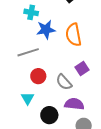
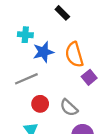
purple square: (82, 68) -> (89, 77), moved

